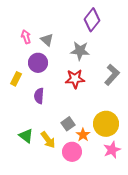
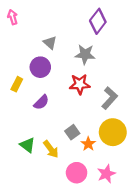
pink arrow: (26, 37) -> (13, 17), moved
gray L-shape: (112, 75) -> (110, 98), moved
purple semicircle: (39, 96) -> (41, 102), turned -140
pink star: (112, 150) -> (106, 174), moved
pink circle: (72, 152) -> (77, 173), moved

